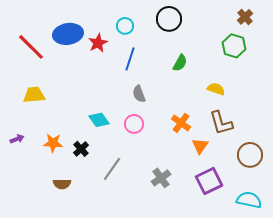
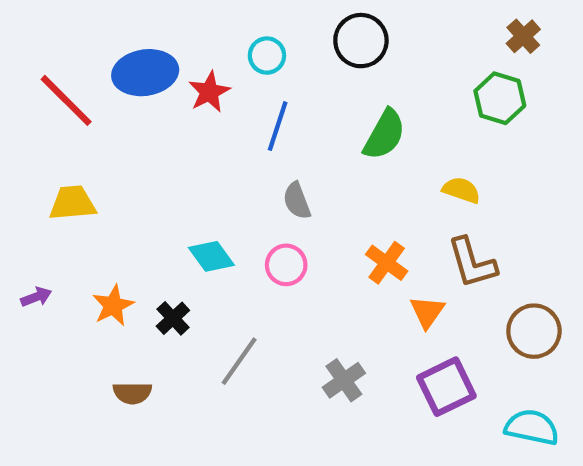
green semicircle: (180, 63) -> (384, 135), size x1.4
orange star: (53, 143) -> (113, 305), turned -30

